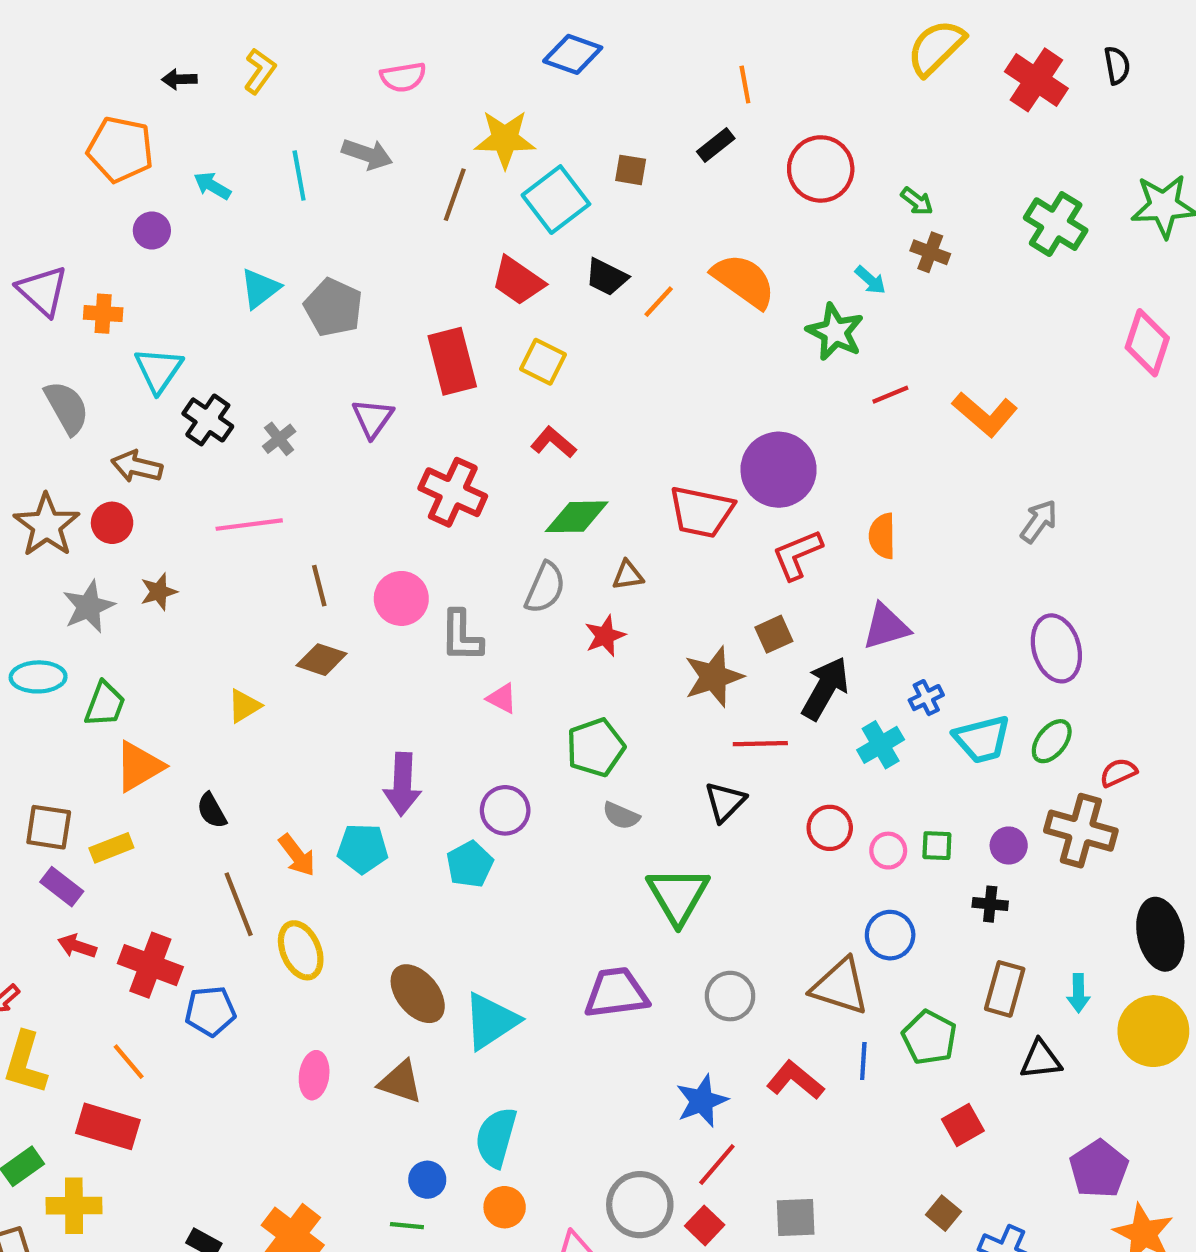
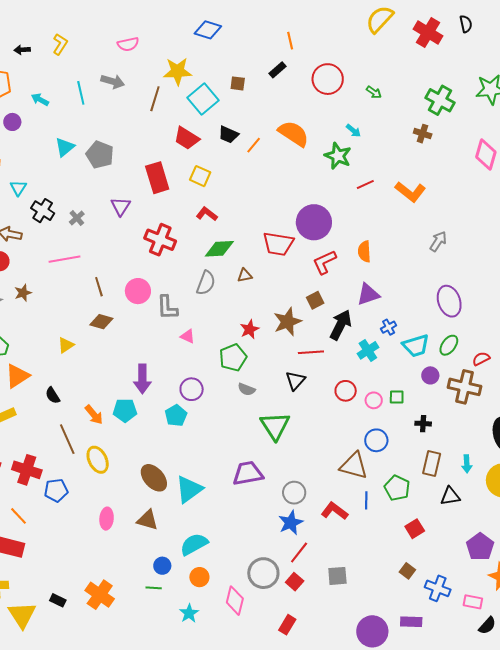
brown cross: (930, 252) -> (423, 134), moved
cyan triangle: (159, 370) -> (18, 188), size x0.7
red star: (605, 636) -> (250, 329), moved
purple circle: (1009, 846) -> (430, 375), moved
gray circle: (730, 996) -> (294, 493), moved
cyan semicircle: (496, 1137) -> (194, 544), turned 48

